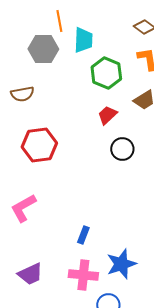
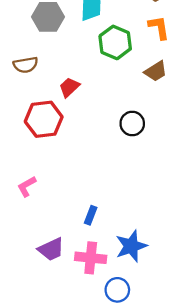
red trapezoid: (107, 115) -> (69, 87), moved
pink L-shape: (23, 208) -> (27, 186), size x0.7
purple trapezoid: (30, 274) -> (51, 249), moved

